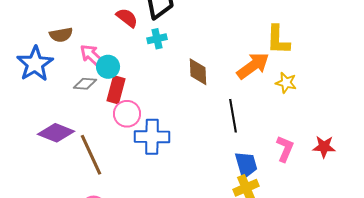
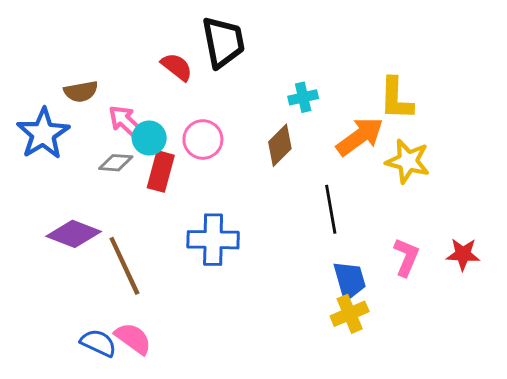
cyan cross: (157, 39) -> (303, 97), moved
brown diamond: (198, 72) -> (280, 145), turned 48
yellow star: (286, 83) -> (408, 161), size x1.4
pink circle: (127, 114) -> (203, 139), moved

